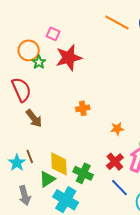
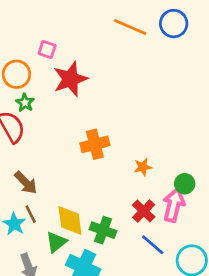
green star: (39, 62) -> (25, 103), moved
orange cross: (83, 108) -> (95, 144), size x1.5
brown arrow: (34, 118) -> (26, 183), moved

